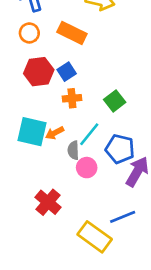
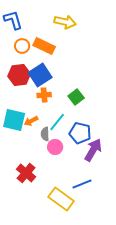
orange circle: (29, 33) -> (22, 46), moved
blue square: (67, 72) -> (40, 75), size x1.6

